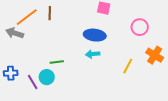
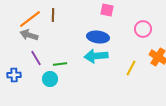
gray arrow: (15, 33) -> (29, 35), moved
cyan arrow: (93, 54) -> (96, 56), size x1.6
purple line: (33, 82) -> (36, 58), moved

